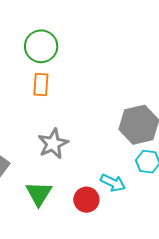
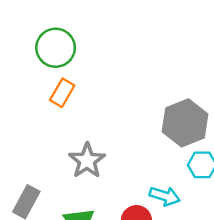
orange rectangle: (41, 84) -> (62, 93), turned 35

